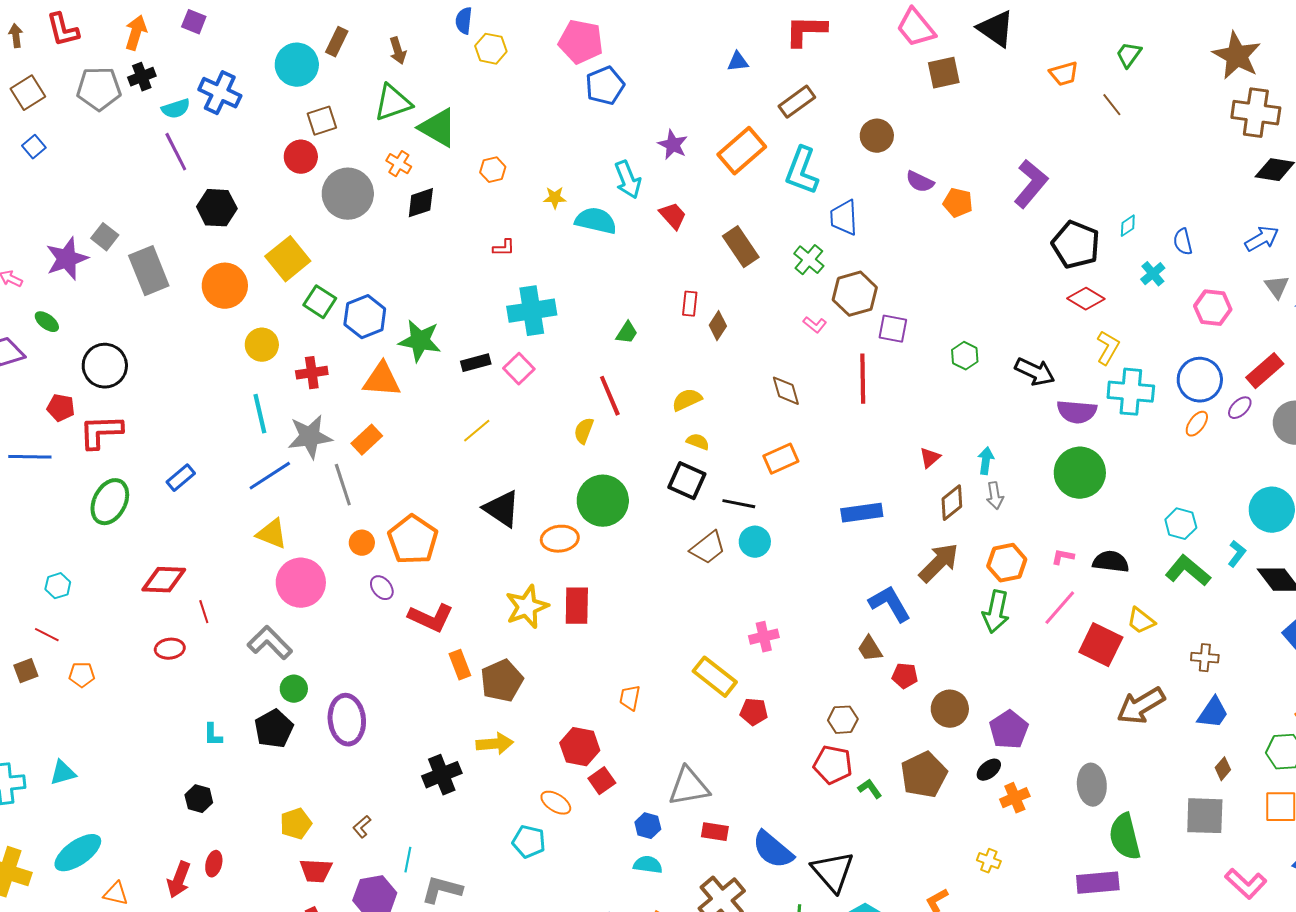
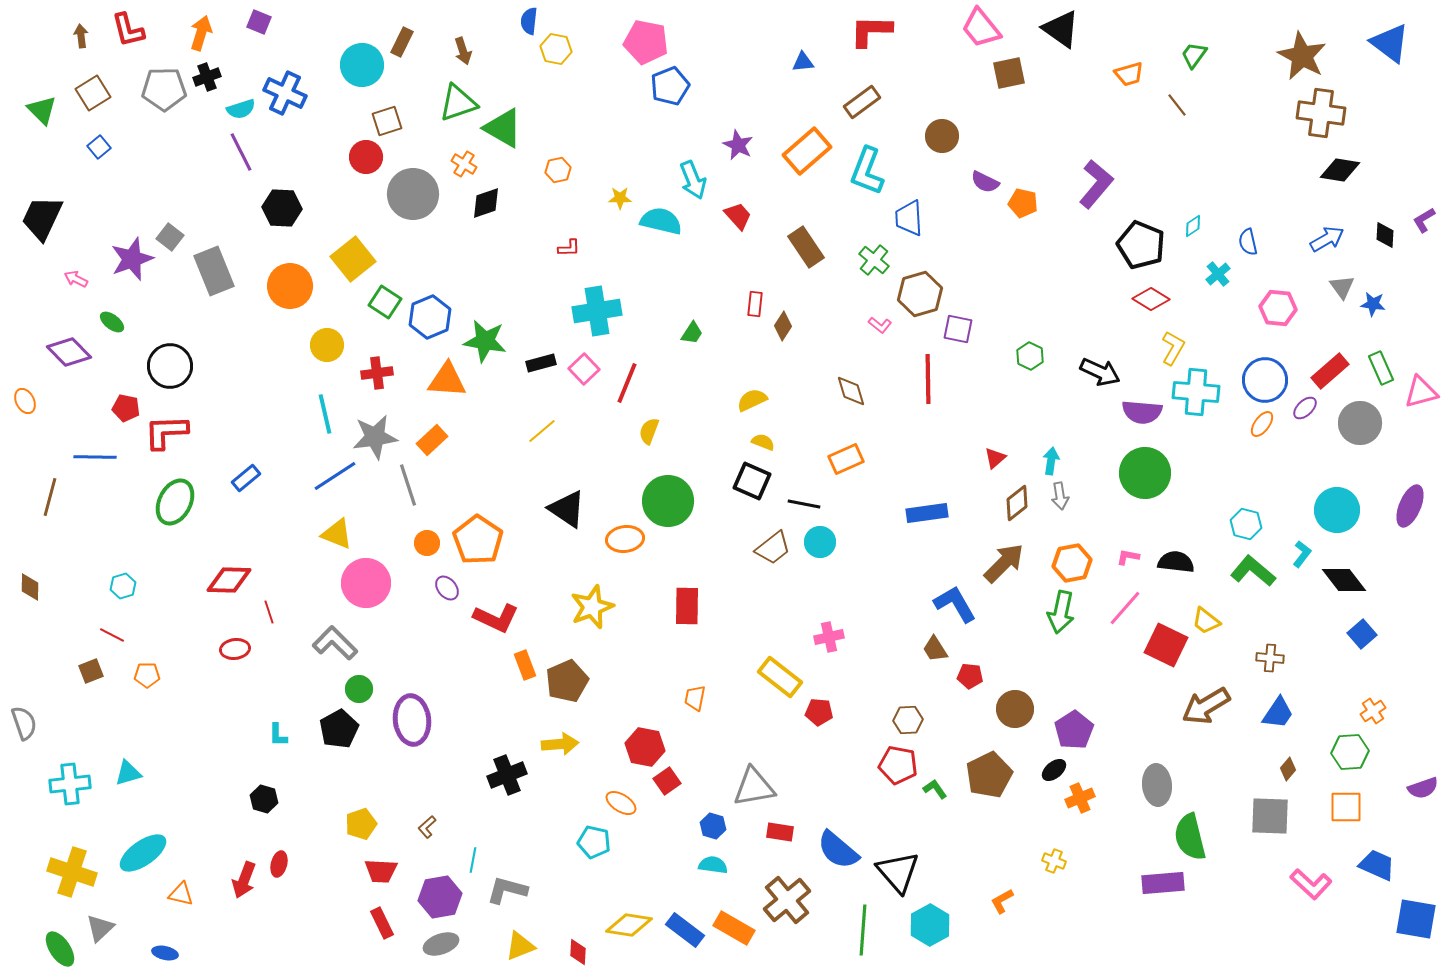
red line: (610, 396) -> (627, 383), moved, turned 45
red rectangle: (577, 606) -> (687, 606), moved

